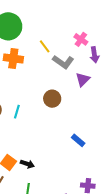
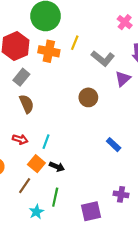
pink cross: (81, 39) -> (125, 22), moved
yellow line: (45, 46) -> (75, 43), moved, turned 56
cyan line: (17, 112) -> (46, 142), moved

